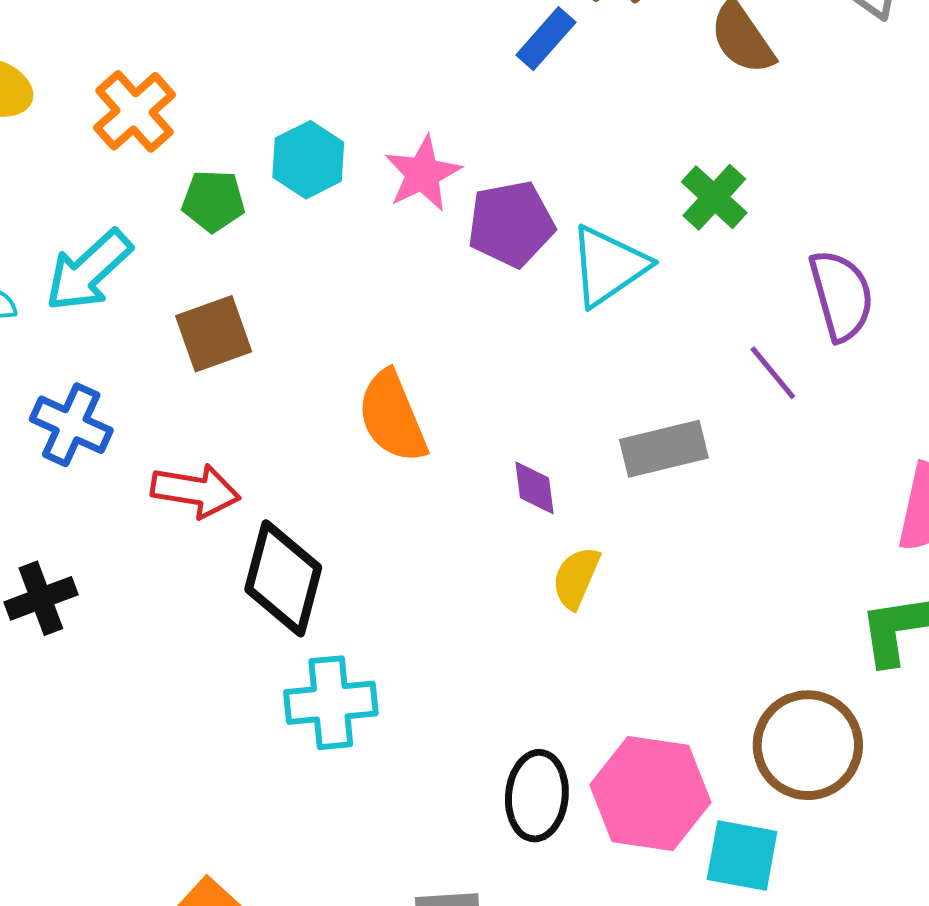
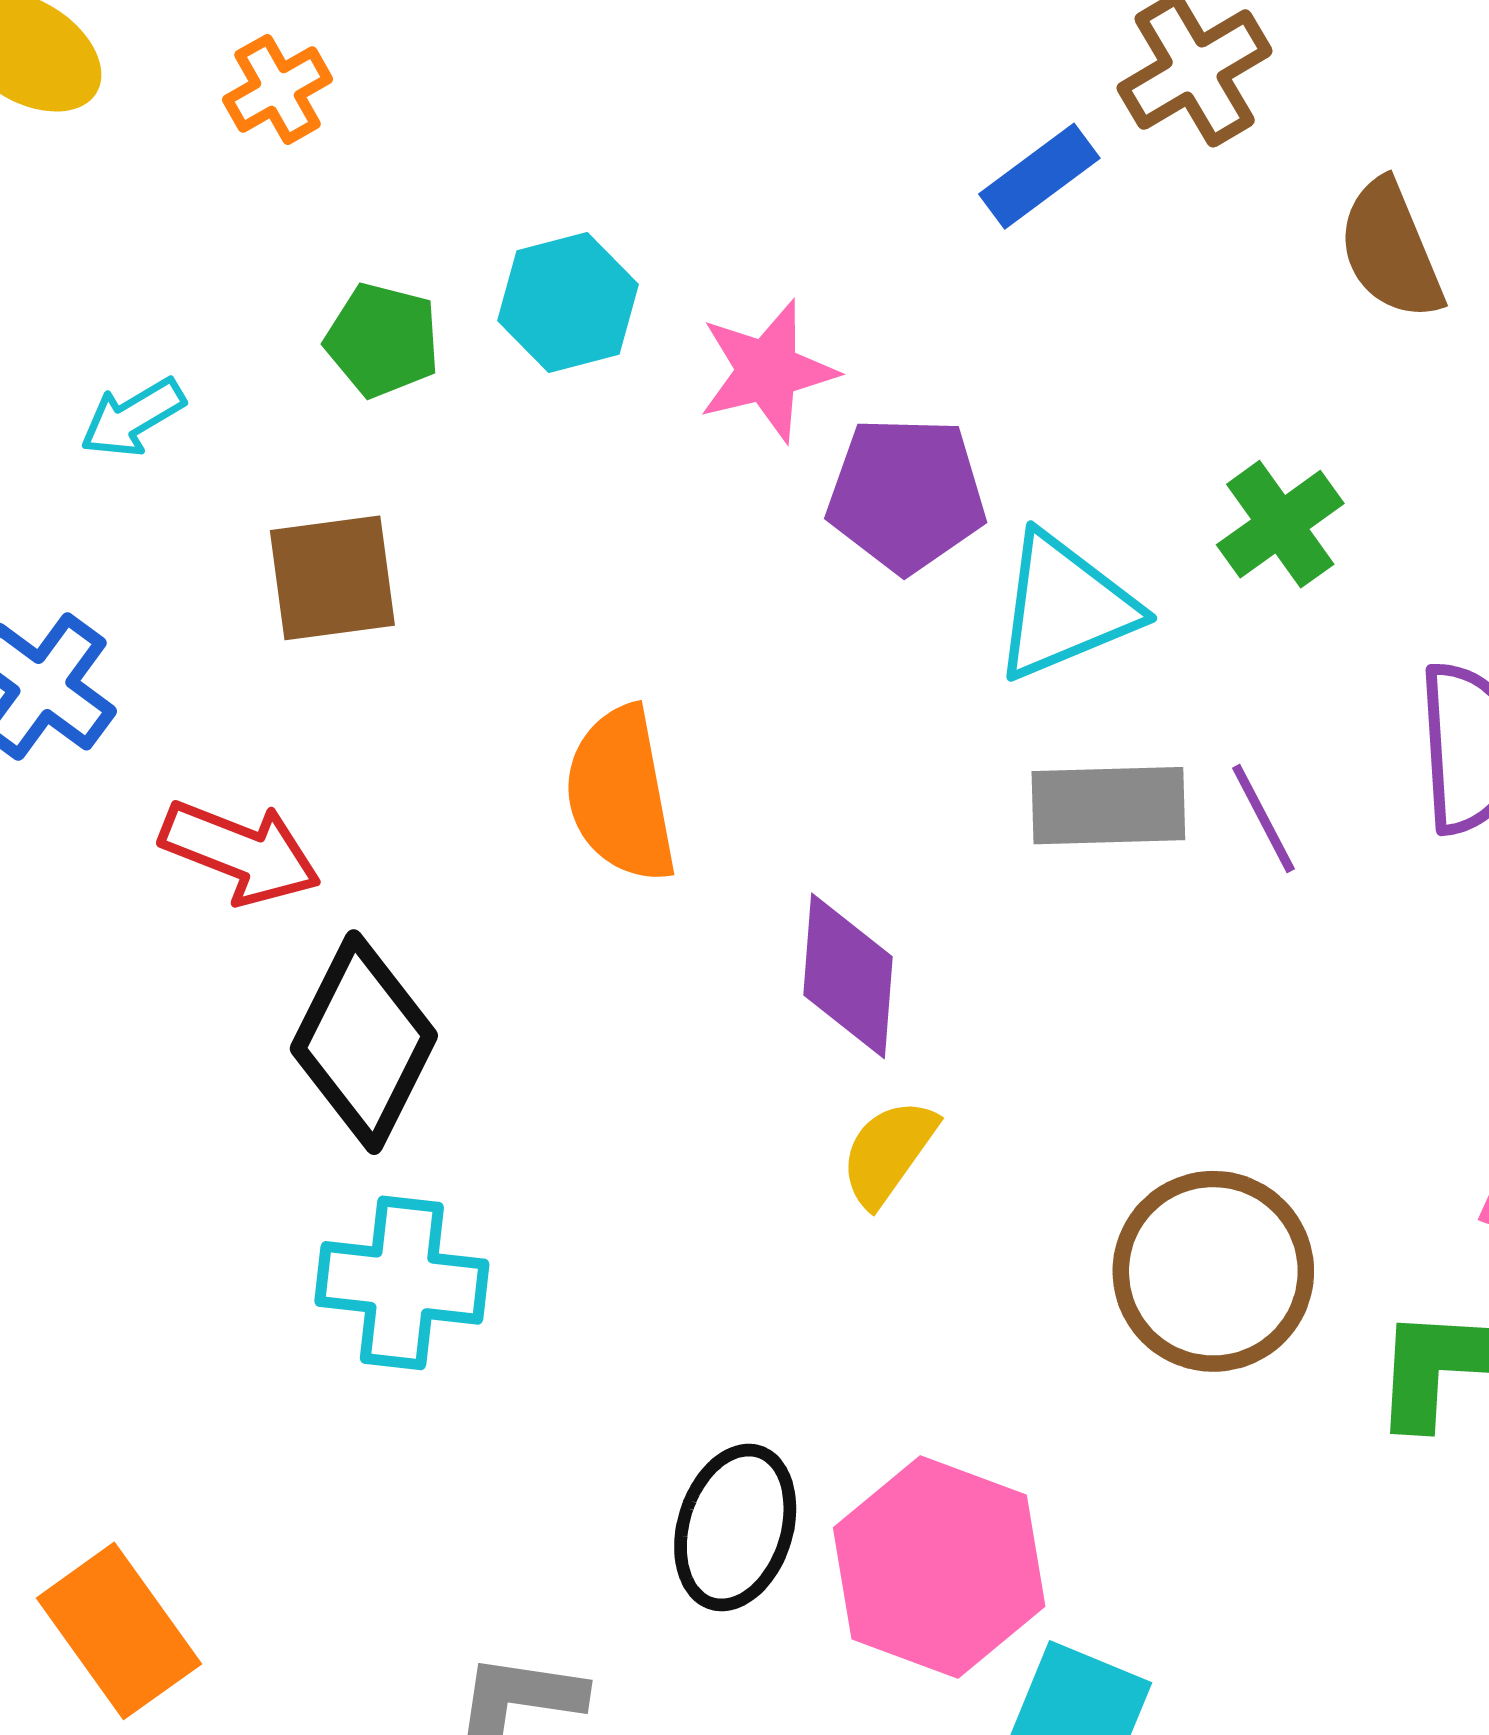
orange cross: (135, 111) -> (278, 89), moved, size x0.7
cyan arrow: (89, 271) -> (133, 418), size x0.6
purple line: (773, 373) -> (1263, 818), moved
gray rectangle: (664, 449) -> (1108, 806), moved
purple diamond: (534, 488) -> (848, 976), size x1.5
brown circle: (808, 745) -> (1213, 1271), moved

